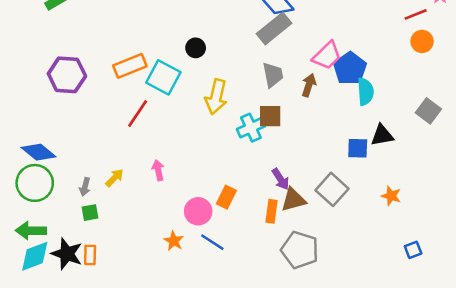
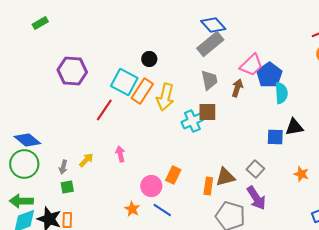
orange rectangle: (130, 66) -> (142, 91), moved, turned -35
purple hexagon: (67, 75) -> (72, 71), moved
purple arrow: (280, 179) -> (256, 198), moved, size x1.4
gray square: (332, 189) -> (255, 169), size x0.7

